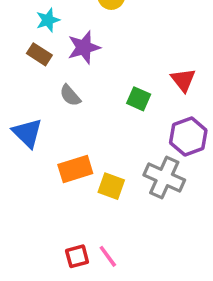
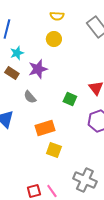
orange rectangle: (75, 169) -> (45, 128), moved
gray cross: (164, 178) -> (85, 180), moved

